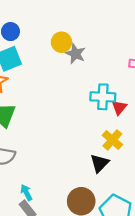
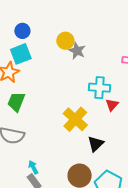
red triangle: (119, 107) -> (112, 105), moved
yellow cross: (112, 140) -> (75, 119), moved, size x1.4

